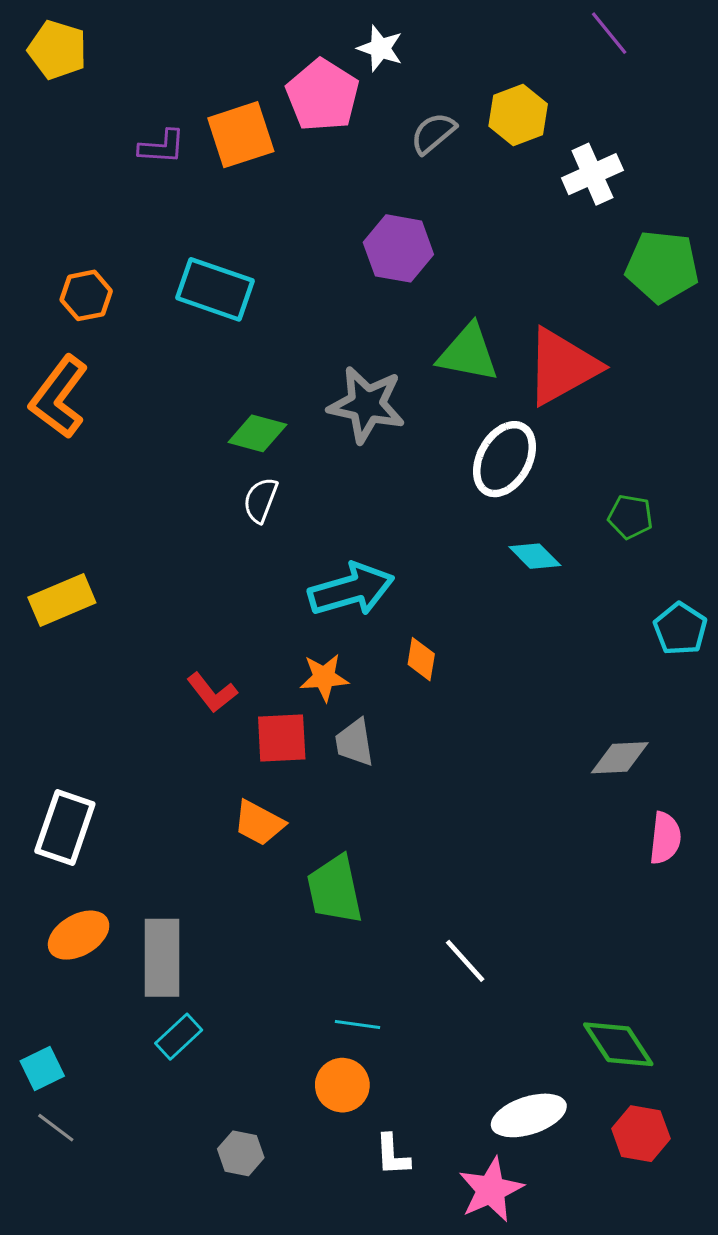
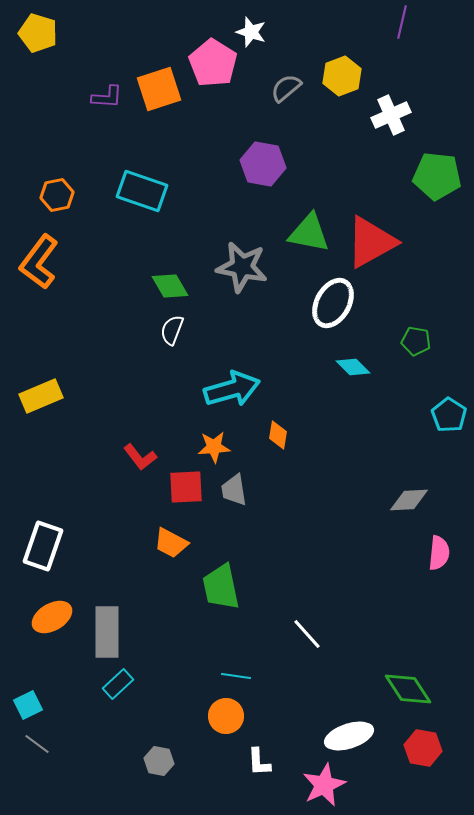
purple line: (609, 33) -> (402, 22), turned 52
green diamond: (257, 433) -> (170, 286), turned 45

